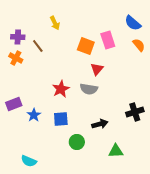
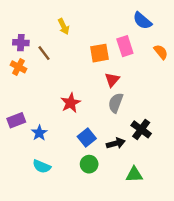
blue semicircle: (133, 23) -> (142, 21), moved
orange square: (86, 46) -> (100, 53), turned -30
gray semicircle: (89, 89) -> (116, 103), moved, turned 102
black cross: (135, 112) -> (141, 129), moved, turned -36
blue square: (61, 119) -> (87, 138), moved, turned -35
cyan semicircle: (29, 161) -> (42, 166), moved

